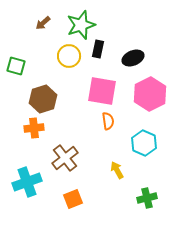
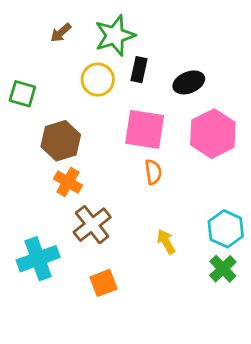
orange cross: (34, 128) -> (68, 182), moved, turned 36
cyan hexagon: (144, 143) -> (226, 229), moved
green cross: (147, 198) -> (223, 269), moved, turned -30

